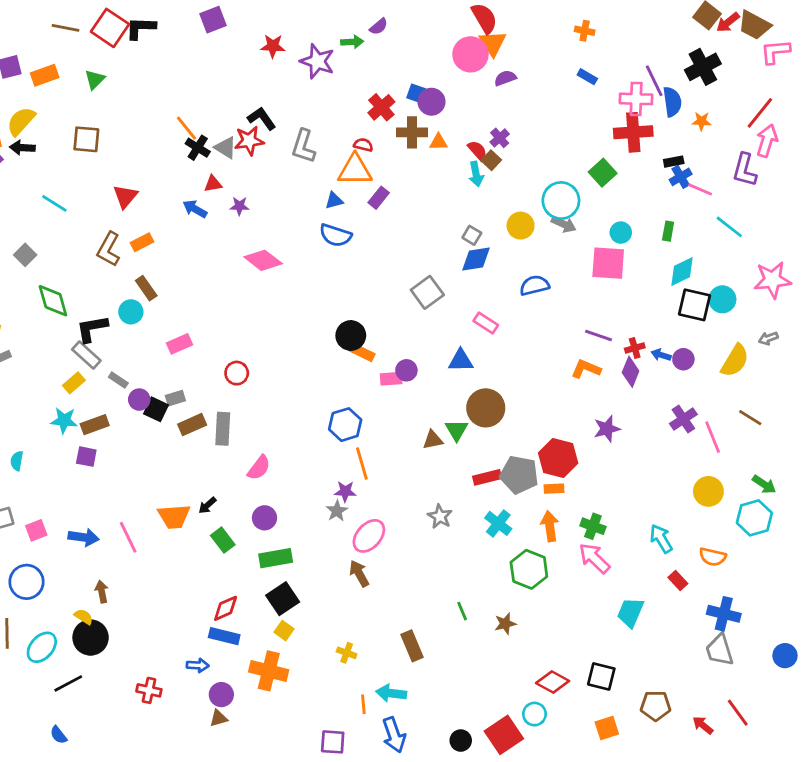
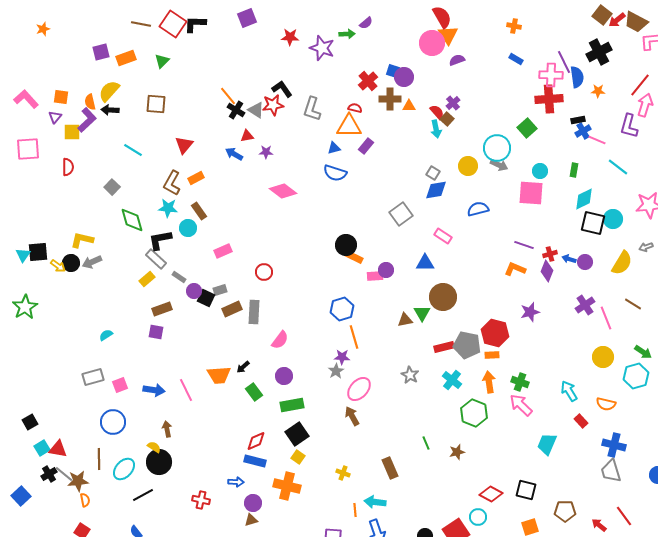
cyan star: (64, 420) -> (168, 208), moved
cyan semicircle: (17, 461) -> (106, 335), turned 48

